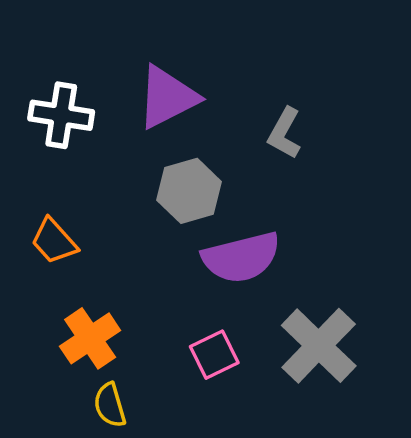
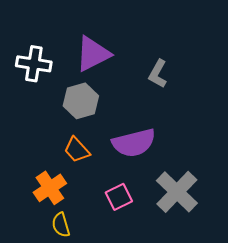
gray hexagon: (189, 191) -> (81, 101), moved
orange trapezoid: (54, 241) -> (77, 150), moved

